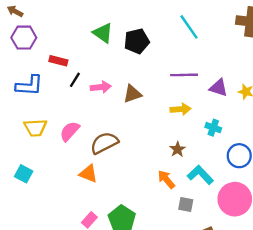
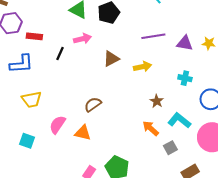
red rectangle: (58, 61) -> (34, 36), moved
pink arrow: (101, 87) -> (82, 39), moved
yellow arrow: (180, 109) -> (142, 67), moved
pink semicircle: (70, 131) -> (57, 125), moved
brown semicircle: (104, 143) -> (93, 104), size x0.7
gray square: (186, 204) -> (170, 148), turned -32

